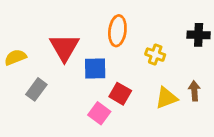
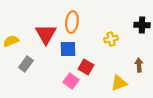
orange ellipse: (117, 31) -> (72, 22), moved
yellow cross: (155, 55) -> (111, 39), turned -32
yellow triangle: (166, 98) -> (119, 83), moved

